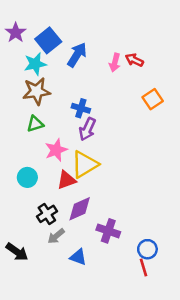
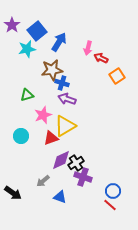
red arrow: (134, 60) -> (101, 58), moved
brown star: (36, 91) -> (52, 70), moved
purple arrow: (87, 129) -> (67, 99), turned 84
black cross: (47, 214) -> (76, 163), moved
red line: (144, 267) -> (110, 205), turned -32

